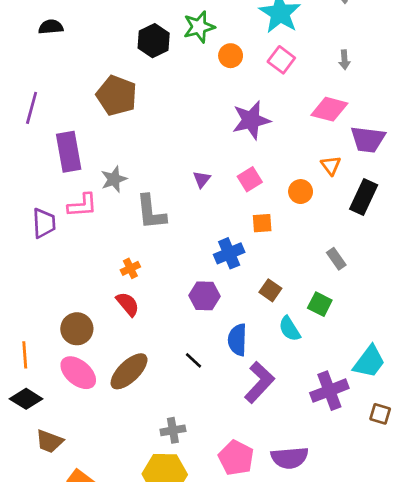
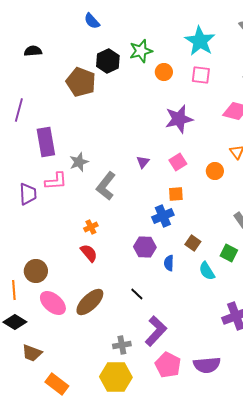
pink square: (281, 60) -> (201, 75), turned -30
brown pentagon: (117, 95) -> (81, 82), moved
gray L-shape: (151, 212) -> (106, 186), turned 44
orange square: (262, 223) -> (176, 194), moved
brown circle: (77, 329) -> (36, 271), moved
blue semicircle: (237, 340) -> (169, 263), moved, size x0.7
purple L-shape: (259, 382) -> (156, 331), moved

